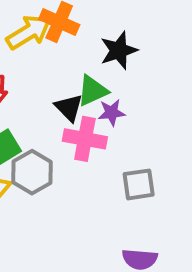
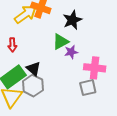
black triangle: (69, 108) -> (34, 69), moved
pink cross: (85, 139) -> (95, 68), moved

